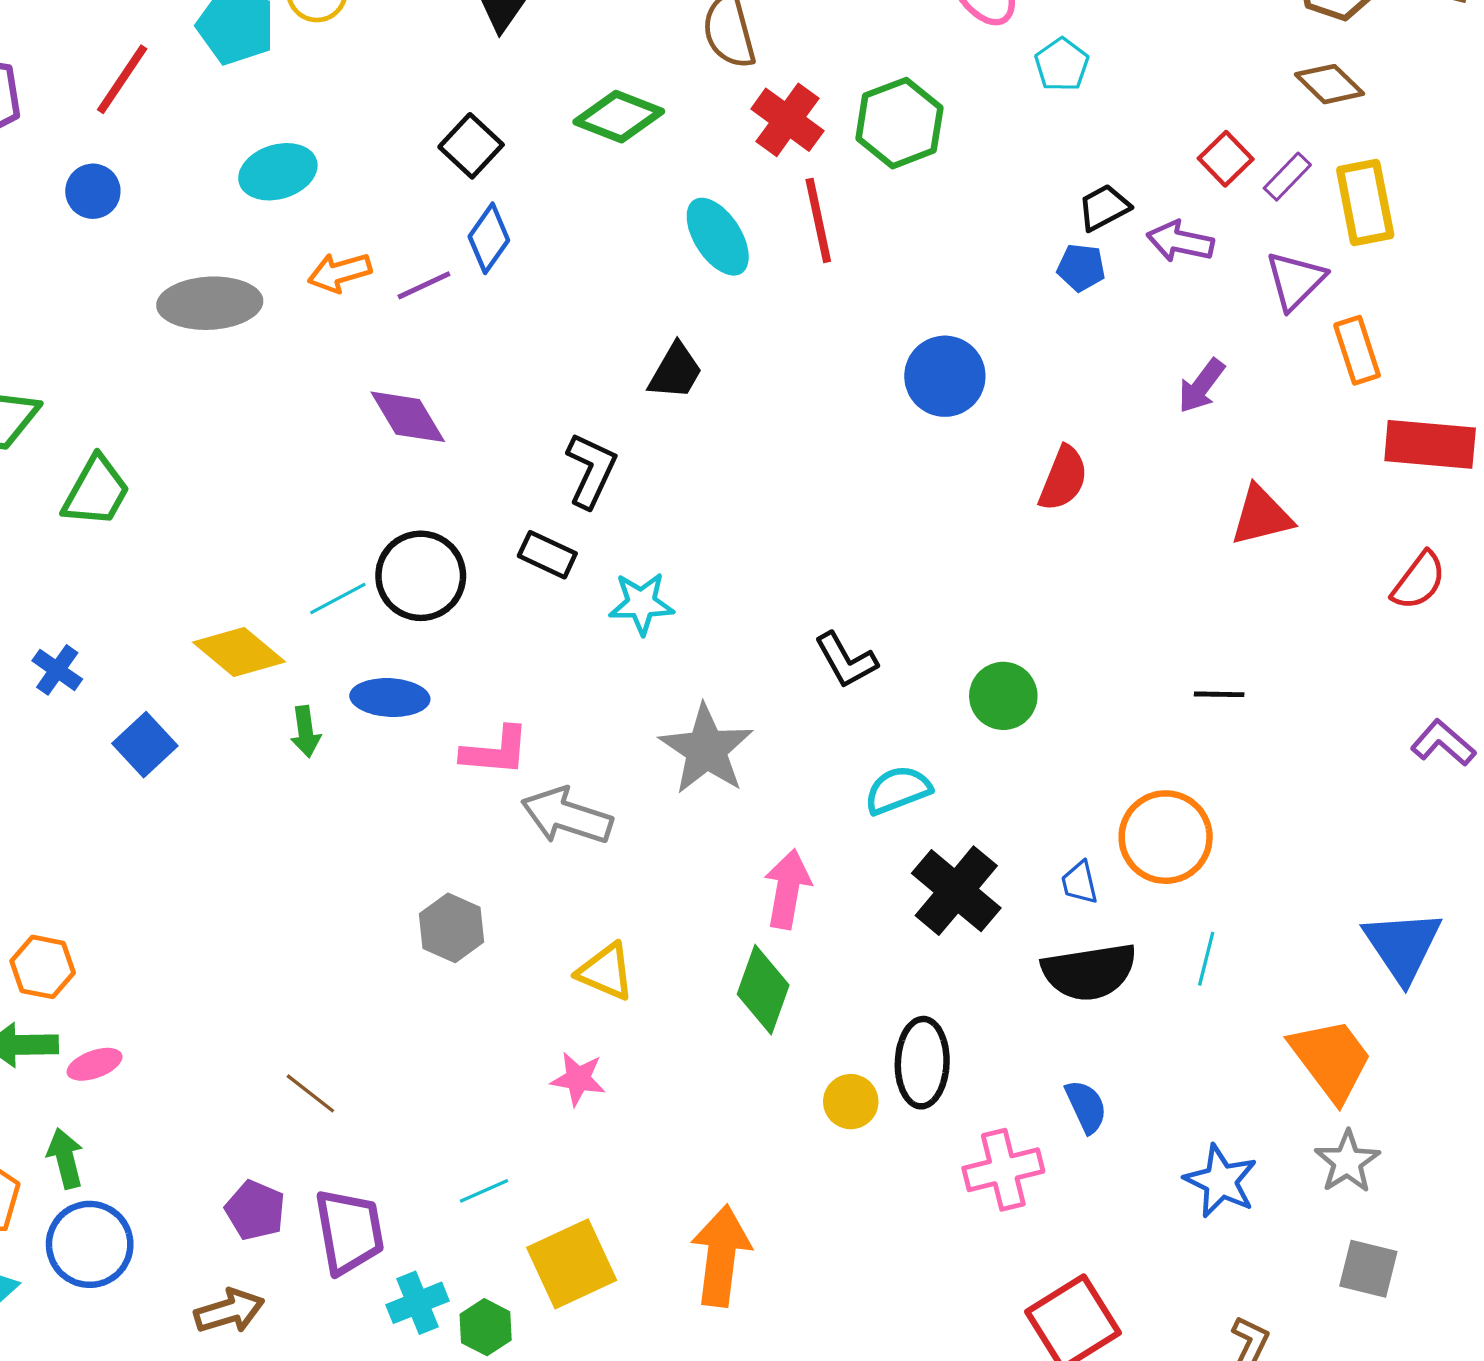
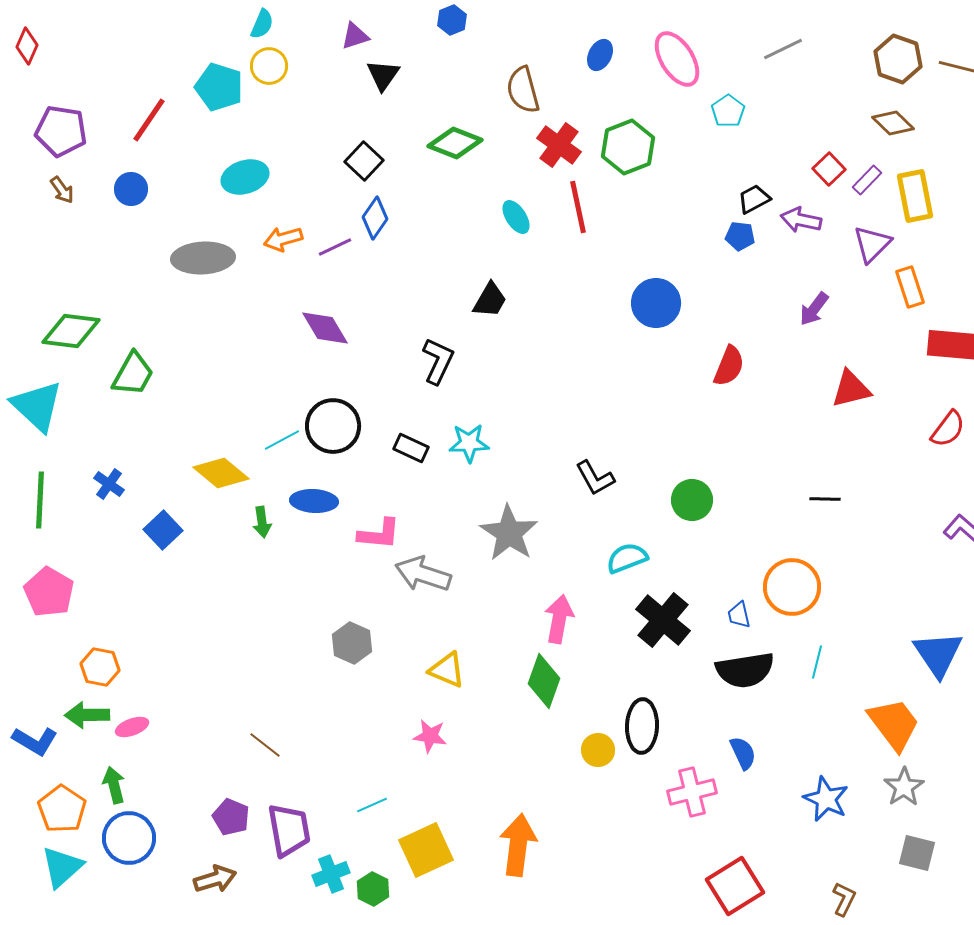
cyan ellipse: (718, 237) -> (516, 217), size x0.7
black rectangle: (547, 555) -> (411, 448), moved

